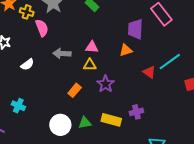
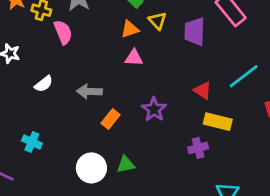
orange triangle: (126, 50) -> (130, 29), moved
gray arrow: (62, 54) -> (89, 91), moved
yellow triangle: (90, 65) -> (158, 21), moved, turned 48
red triangle: (149, 72) -> (203, 90), moved
yellow rectangle: (111, 120) -> (218, 122), moved

